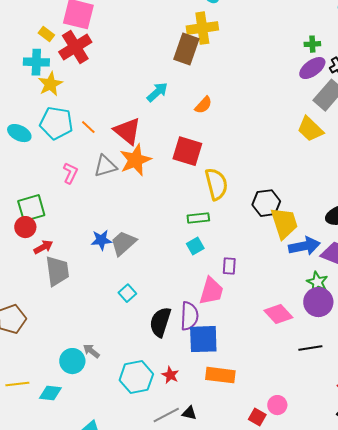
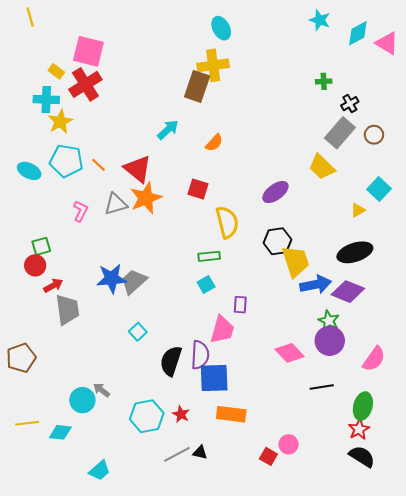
purple ellipse: (312, 68) -> (275, 192), moved
red square: (187, 151) -> (198, 189), size x0.7
green square: (31, 208) -> (41, 246), size x0.7
blue star: (101, 240) -> (112, 278), size x1.4

